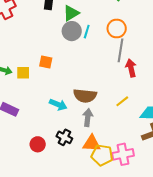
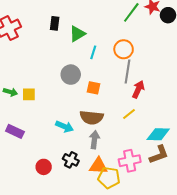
gray circle: (72, 31) -> (71, 75), moved
orange square: (46, 62) -> (94, 88), moved
red arrow: (131, 68) -> (138, 89), turned 36
yellow line: (122, 101) -> (129, 114), moved
pink cross: (123, 154) -> (130, 161), moved

